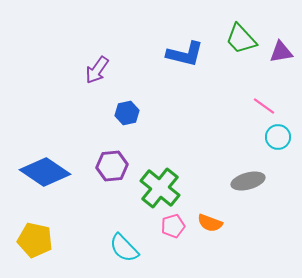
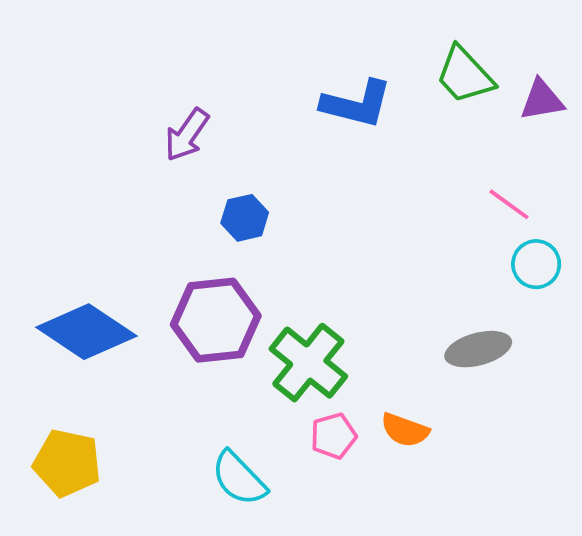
purple hexagon: (112, 166) -> (216, 320), size x1.4

